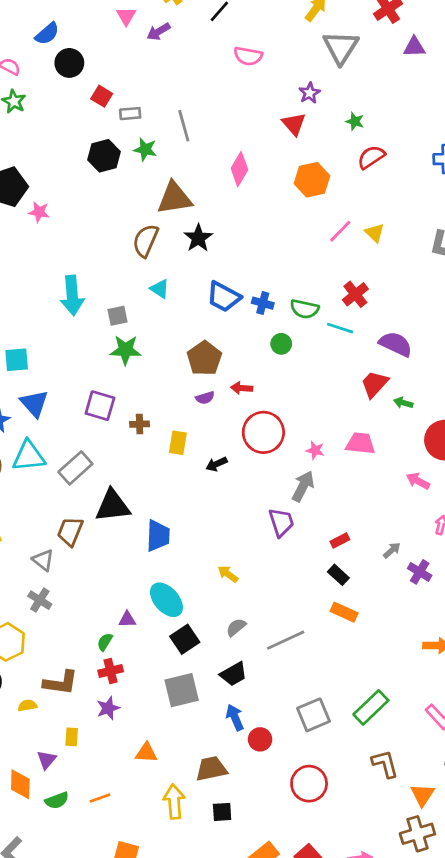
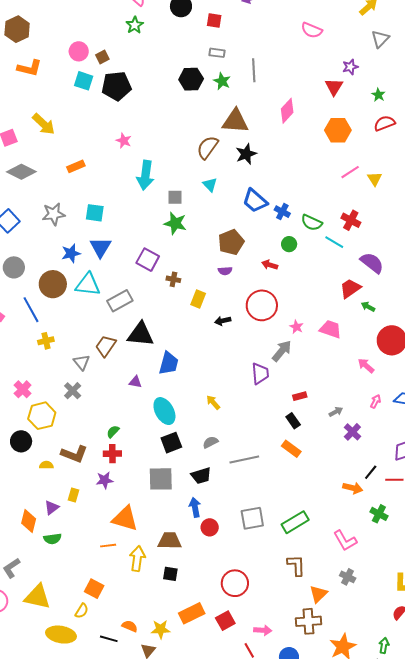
gray triangle: (341, 47) -> (380, 39), size x0.7
red square: (102, 96) -> (214, 21), moved, turned -35
pink star: (39, 212) -> (124, 141), moved
red cross: (355, 294) -> (351, 220), turned -36
red arrow: (242, 388) -> (270, 265), moved
purple triangle: (127, 619) -> (135, 382), moved
orange triangle: (146, 753) -> (125, 519), size x1.6
red circle: (309, 784) -> (235, 583), moved
orange line: (100, 798) -> (108, 546), moved

